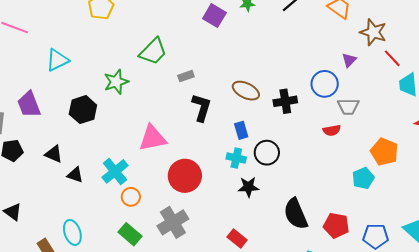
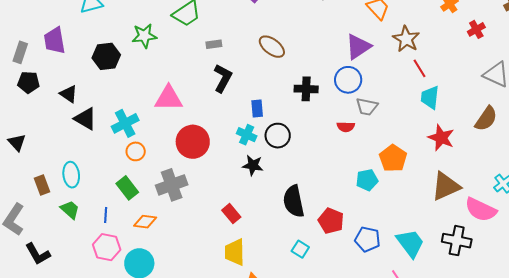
purple triangle: (349, 60) -> (358, 47), moved, size x1.8
brown ellipse: (246, 91) -> (272, 47), moved
black triangle: (75, 175) -> (85, 119), size x1.4

